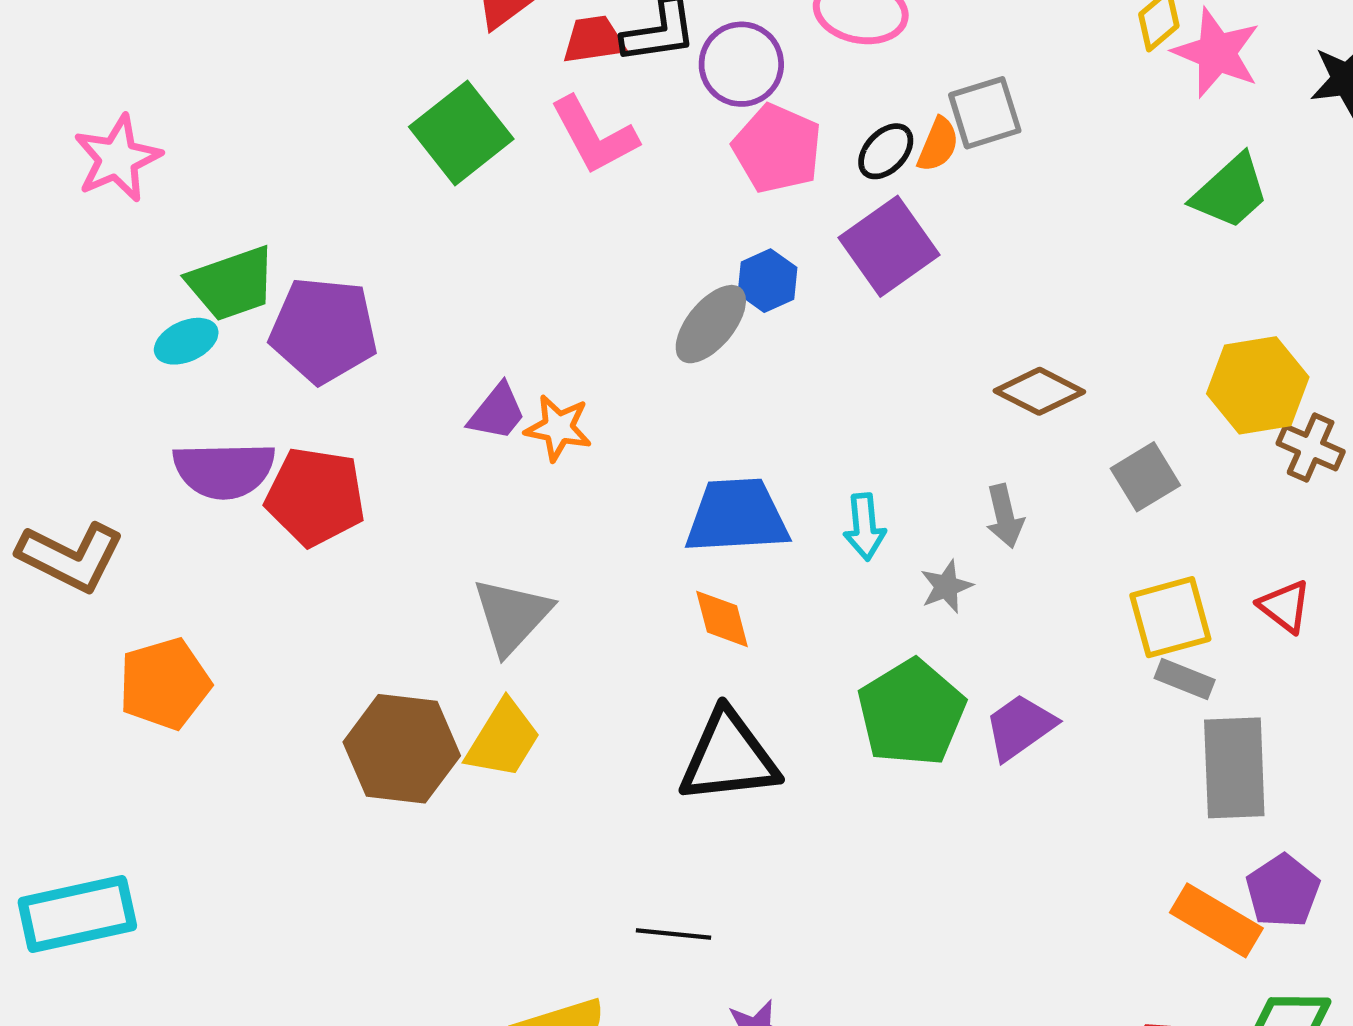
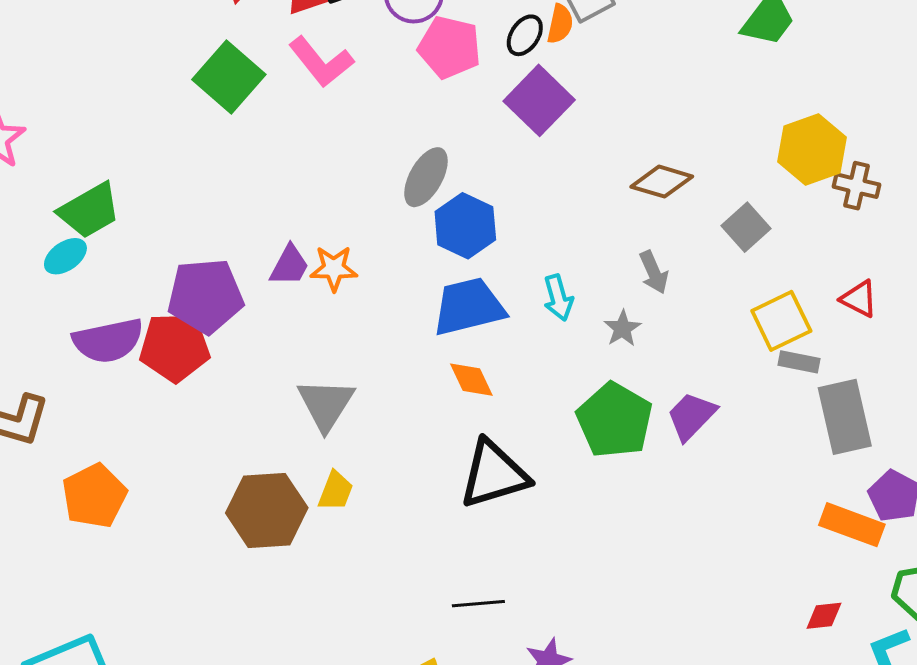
blue hexagon: (767, 281) -> (465, 226), moved, size x1.5
purple pentagon: (323, 330) -> (205, 296), moved
yellow trapezoid: (503, 739) -> (336, 491), size x0.7

